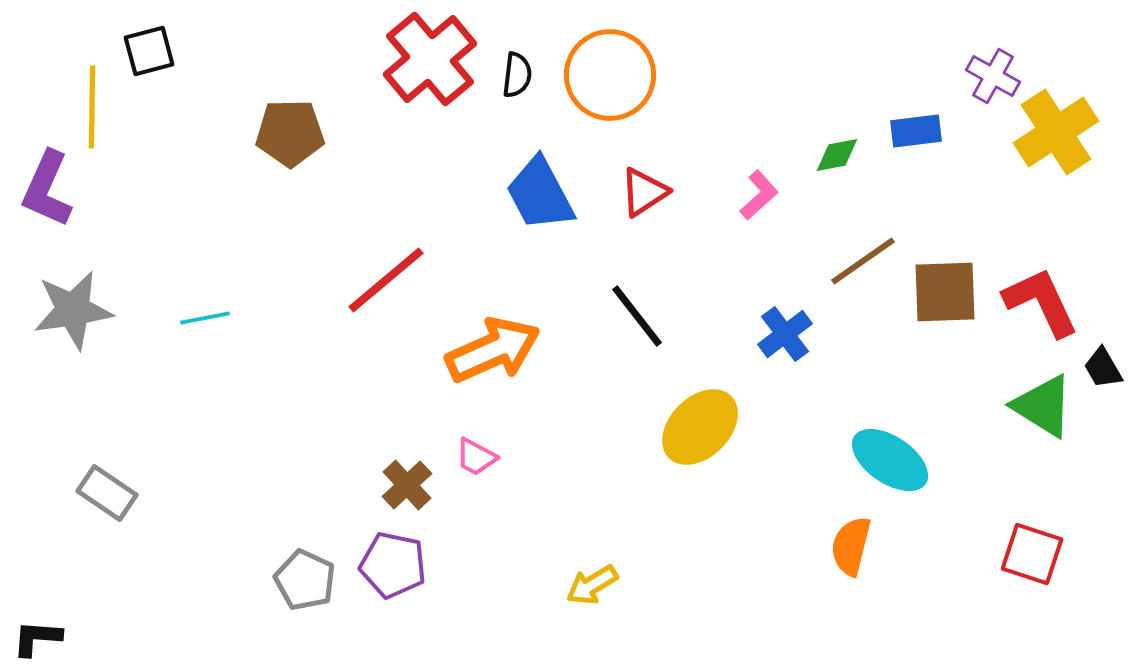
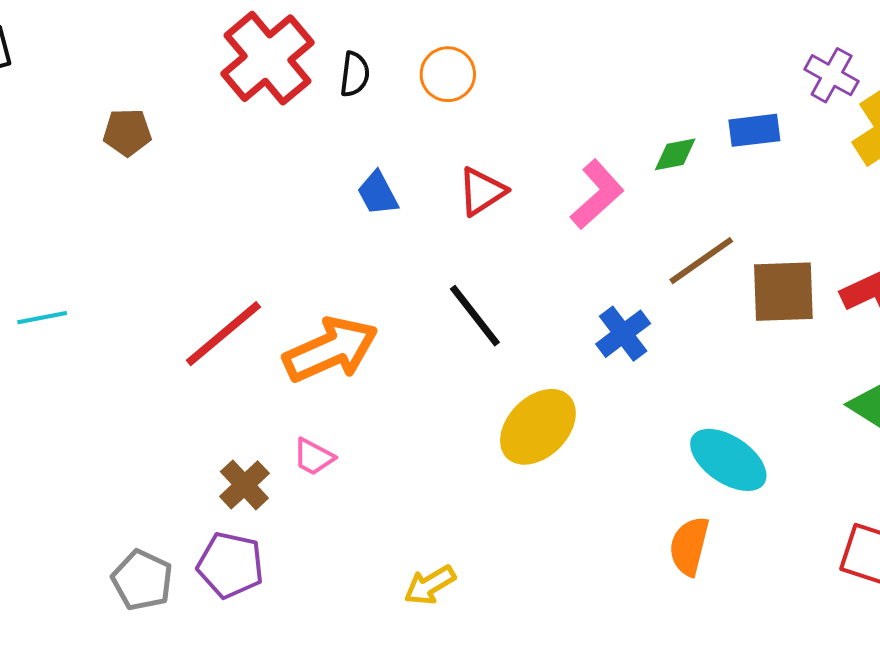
orange circle: (610, 75) -> (448, 74), size x0.6
brown pentagon: (290, 133) -> (127, 132), size x0.7
blue trapezoid: (540, 194) -> (378, 193), size x0.6
pink L-shape: (759, 195) -> (597, 194), size x1.4
red line: (386, 280) -> (223, 334), moved

